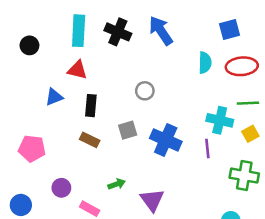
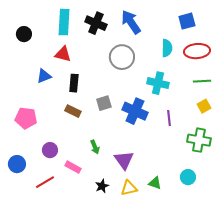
gray circle: (145, 91) -> (122, 57), moved, size x1.6
cyan cross: (220, 120) -> (158, 83), moved
green arrow: (117, 184) -> (95, 147), turned 88

